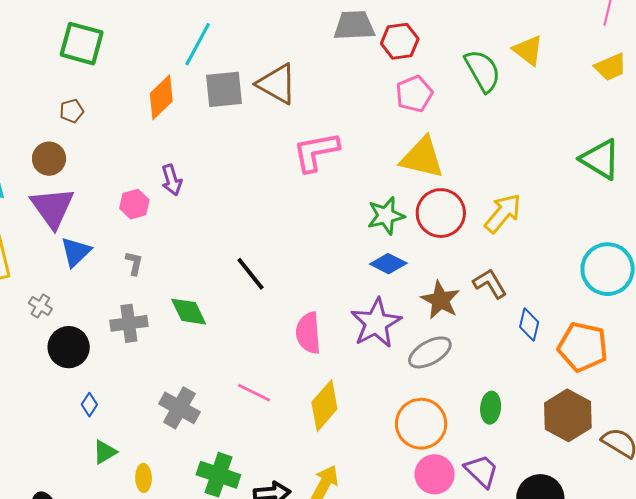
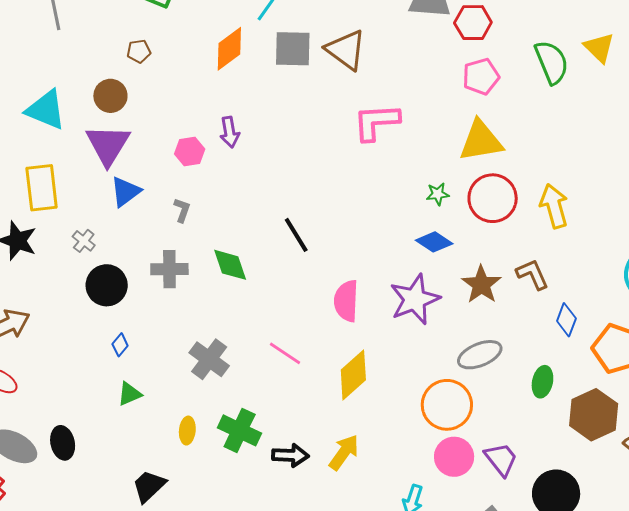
yellow triangle: (422, 158) -> (481, 141), turned -30
yellow arrow: (503, 213) -> (554, 206), turned -63
green star: (386, 216) -> (438, 194), size x0.6
gray ellipse: (430, 352) -> (480, 355), moved
green ellipse: (491, 408) -> (542, 382), moved
yellow ellipse: (144, 478) -> (187, 431), moved

